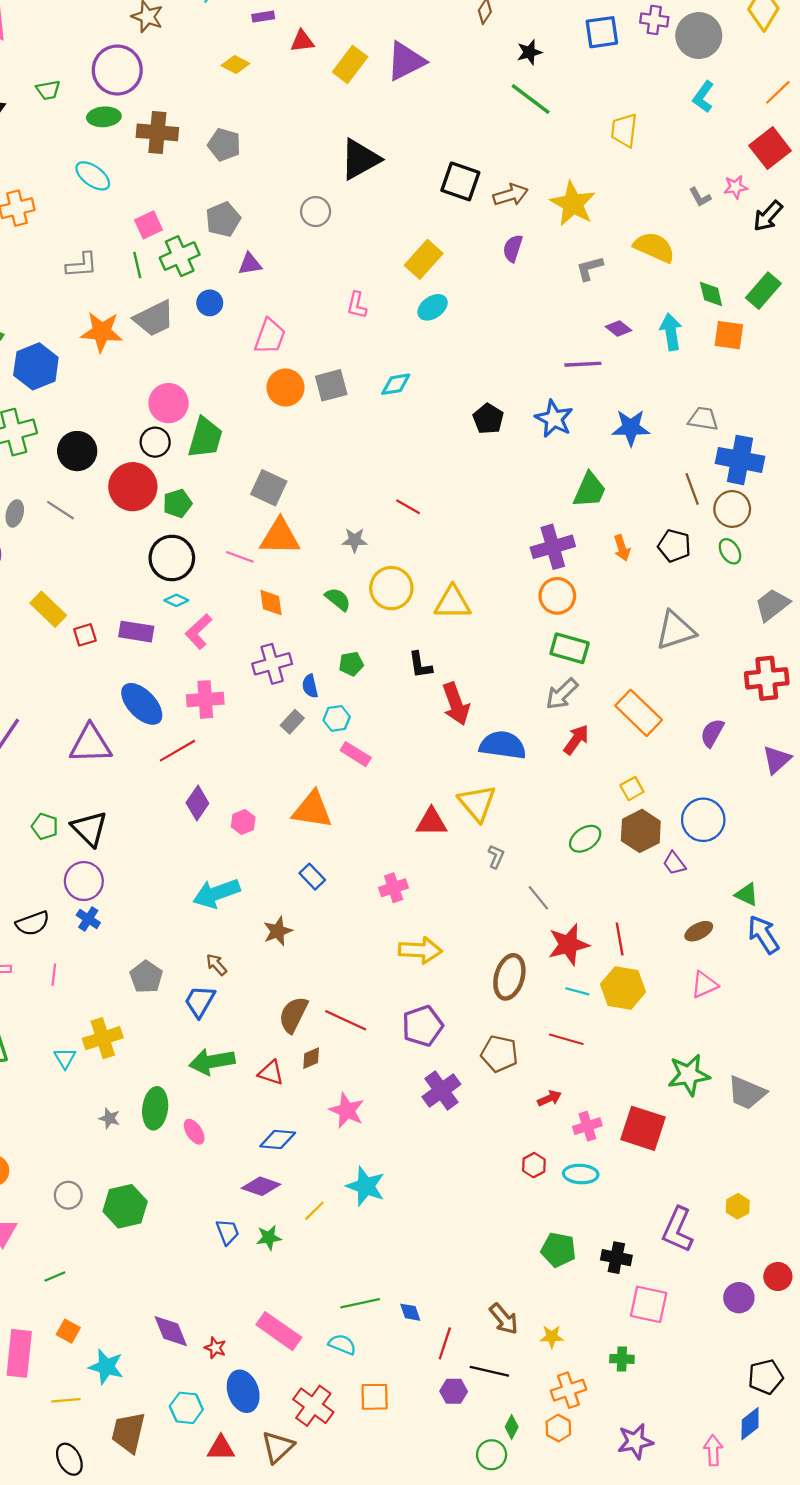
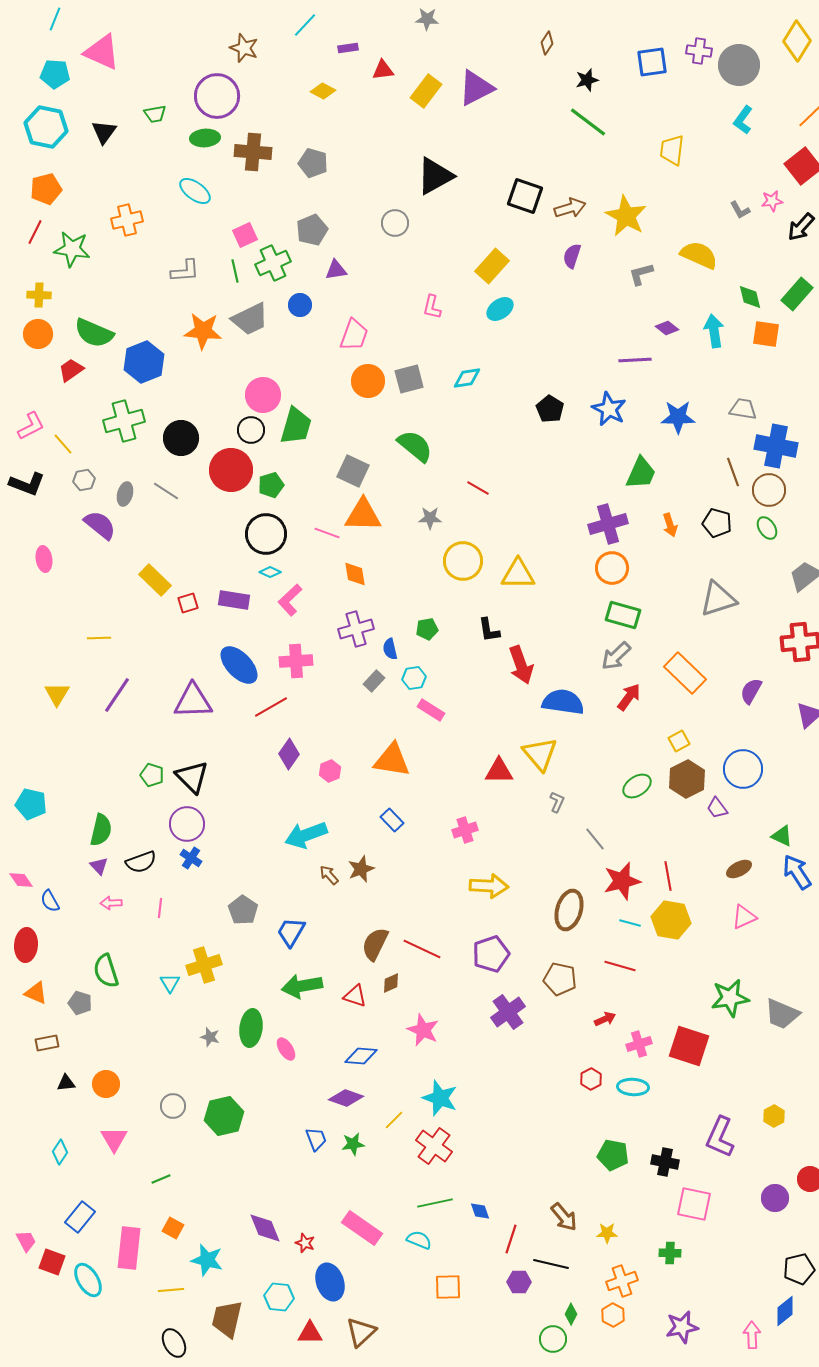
green semicircle: (338, 599) -> (415, 446), moved, size x1.5
brown arrow: (216, 965) -> (329, 875), moved
red cross: (313, 1406) -> (434, 1146), moved

